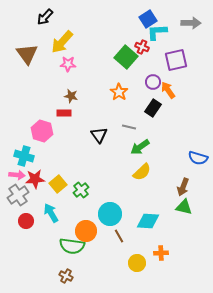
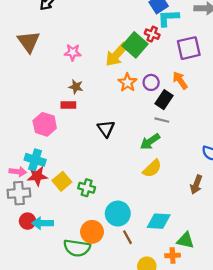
yellow arrow: (62, 42) -> (117, 55), moved
purple circle: (153, 82) -> (151, 82), moved
gray line: (129, 127) -> (162, 120), moved
cyan cross: (24, 156) -> (35, 160), moved
green cross: (81, 190) -> (87, 188), turned -35
gray cross: (18, 195) -> (19, 193), turned 30
green triangle: (184, 207) -> (185, 240), moved
cyan arrow: (51, 213) -> (43, 223), moved, turned -60

